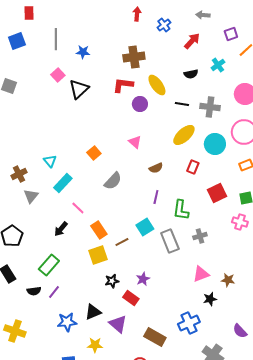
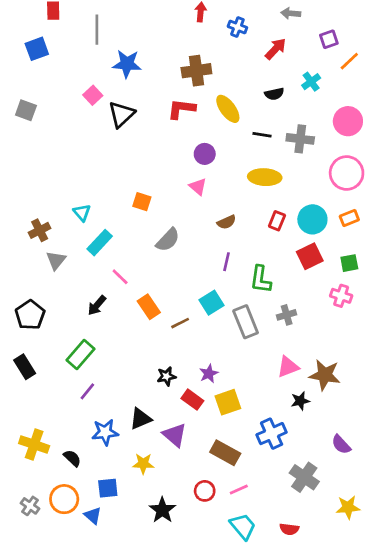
blue cross: (164, 25) -> (237, 27), turned -32
gray line: (56, 39) -> (97, 30), moved
blue star: (83, 52) -> (127, 64), size x1.5
purple circle: (140, 104) -> (205, 154), moved
yellow ellipse: (184, 135) -> (265, 177), turned 45
cyan circle: (215, 144) -> (312, 219), moved
orange square: (94, 153) -> (142, 202), turned -32
yellow square: (98, 255) -> (228, 402), moved
brown star: (228, 280) -> (325, 375), size x1.6
black semicircle: (34, 291) -> (72, 458), moved, turned -128

